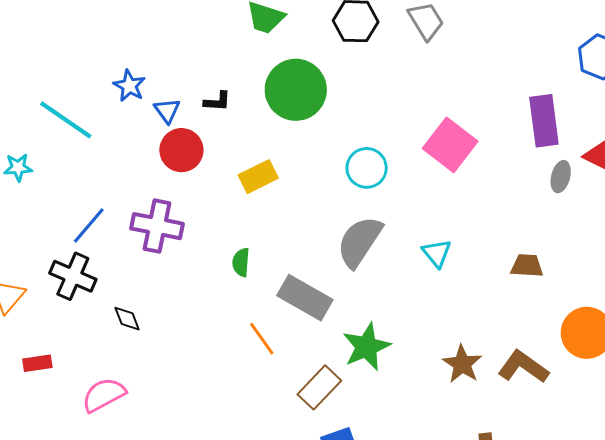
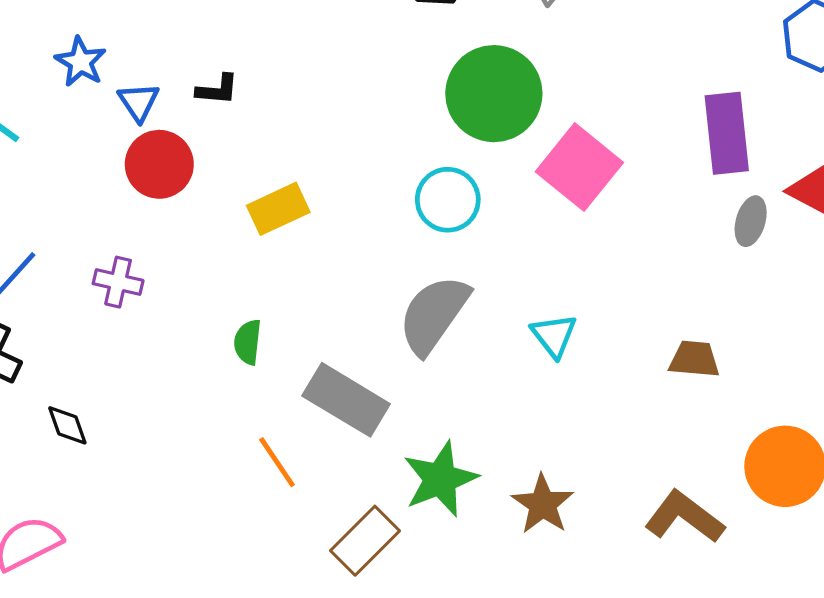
green circle: (296, 90) -> (494, 94), moved
purple cross: (157, 226) -> (118, 282), size x0.6
brown star: (462, 364) -> (543, 504), moved

